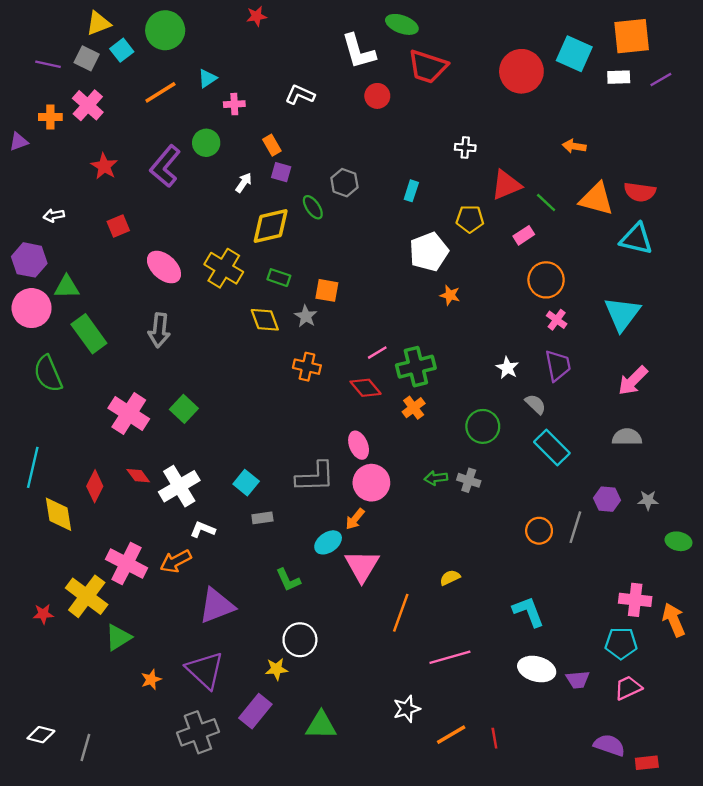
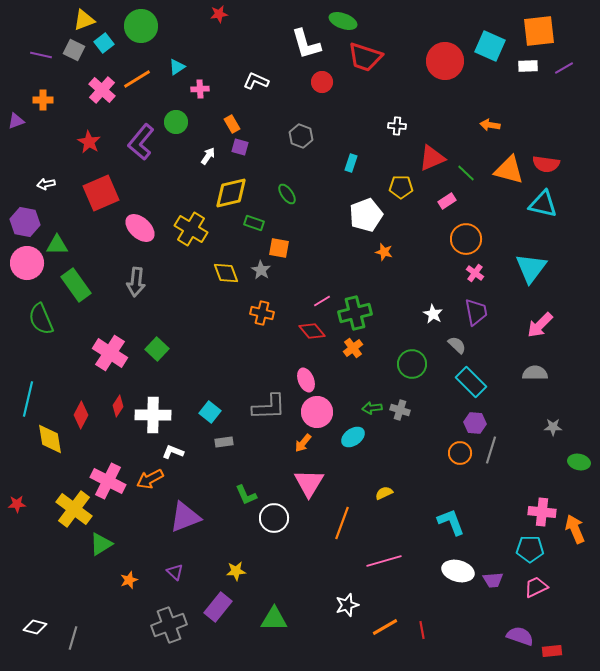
pink cross: (88, 105) -> (102, 90), moved
gray hexagon: (344, 183) -> (301, 136), moved
green ellipse: (313, 207) -> (287, 194), moved
red square: (118, 226) -> (101, 193), size x1.8
green rectangle: (279, 278) -> (254, 223), moved
red diamond: (138, 476) -> (118, 406), turned 70
white cross: (179, 486) -> (153, 415), turned 32
purple hexagon: (607, 499) -> (475, 423), moved
cyan ellipse: (328, 542) -> (353, 437), moved
red star: (43, 614) -> (17, 504), moved
white circle: (300, 640) -> (274, 518), moved
purple triangle: (205, 670) -> (175, 572), size x0.5

